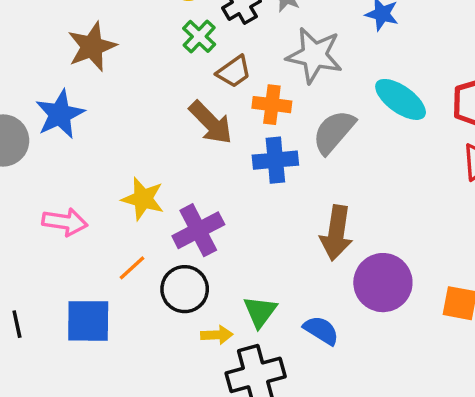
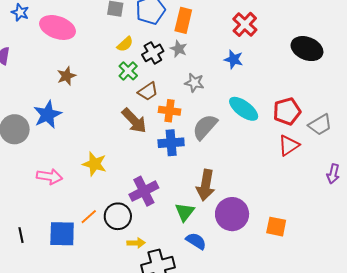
brown star: (92, 47) -> (66, 76), size x0.7
gray star: (314, 55) -> (194, 83), size x0.6
purple cross: (198, 230) -> (144, 191), moved
orange line: (132, 268) -> (89, 217), moved
green triangle: (260, 312) -> (185, 212), moved

